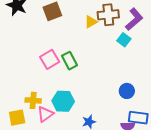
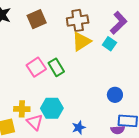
brown cross: (108, 15) -> (78, 20), moved
yellow triangle: (91, 22) -> (81, 42), moved, size x1.5
pink triangle: (45, 114) -> (35, 122), turned -36

